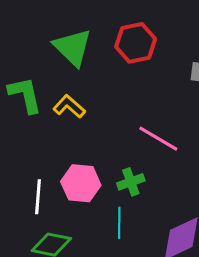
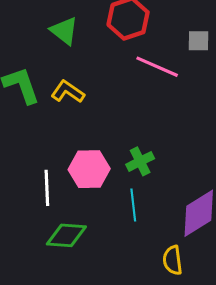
green triangle: (73, 47) -> (64, 31), size x0.7
pink line: (158, 139) -> (157, 67), moved

